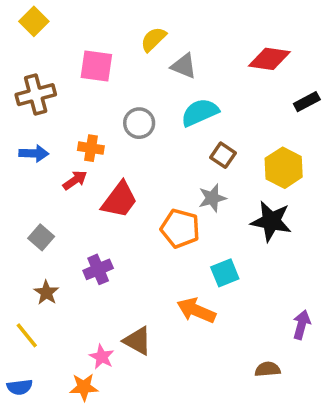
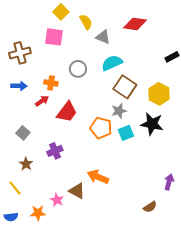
yellow square: (34, 21) -> (61, 12), moved
yellow semicircle: (153, 39) -> (86, 22), turned 105
red diamond: (269, 59) -> (135, 24), moved
brown square: (223, 155) -> (125, 87), size x1.6
cyan square: (225, 273) -> (126, 133), moved
orange arrow: (196, 310) -> (98, 177), moved
brown semicircle: (268, 369) -> (150, 207), turned 152
orange star: (84, 387) -> (38, 213), moved

